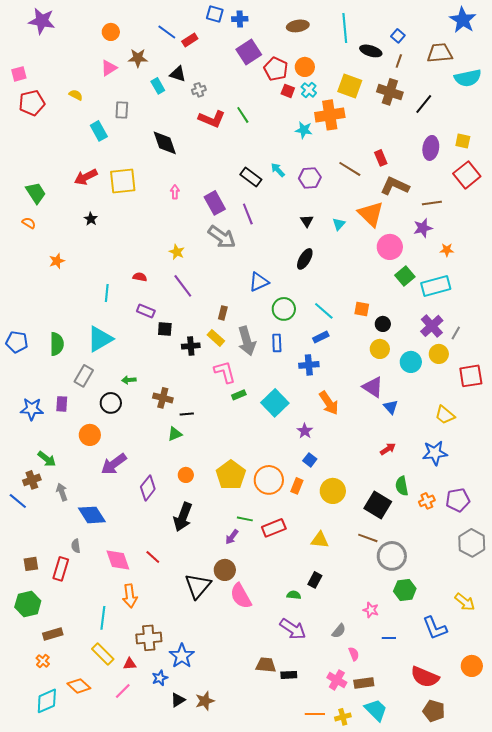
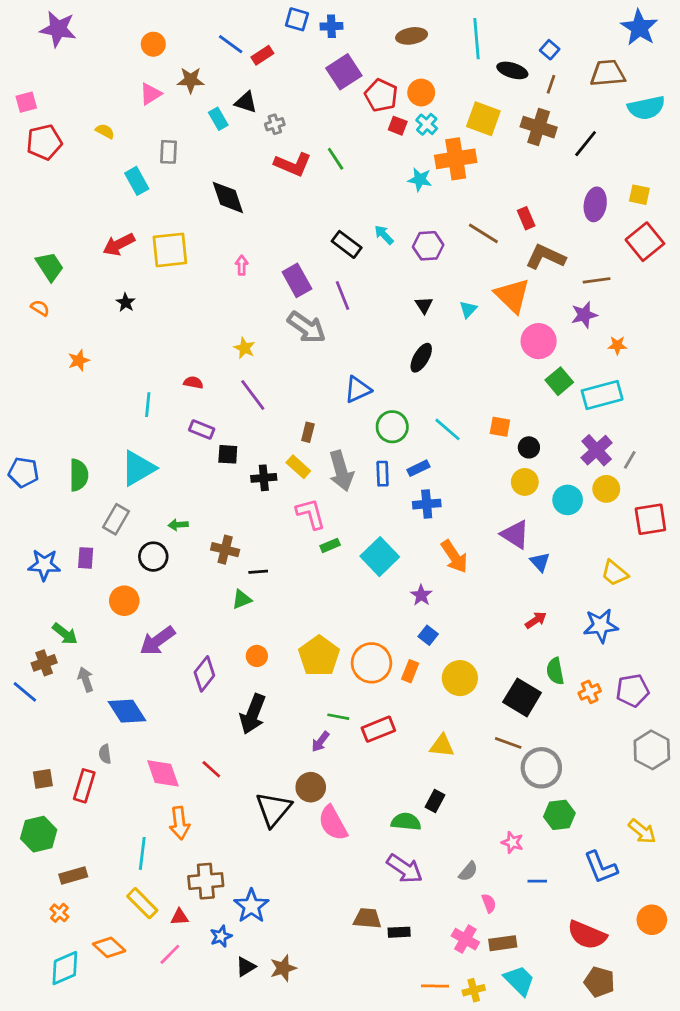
blue rectangle: (321, 337) -> (418, 468), moved
green semicircle: (294, 595) -> (406, 822), size x1.5

